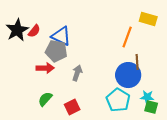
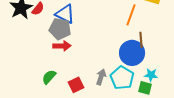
red arrow: (45, 68) -> (62, 46), moved
gray arrow: (77, 73) -> (101, 77), moved
green square: (151, 107) -> (145, 88), moved

